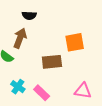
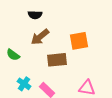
brown arrow: (20, 38) -> (40, 37), moved, turned -150

